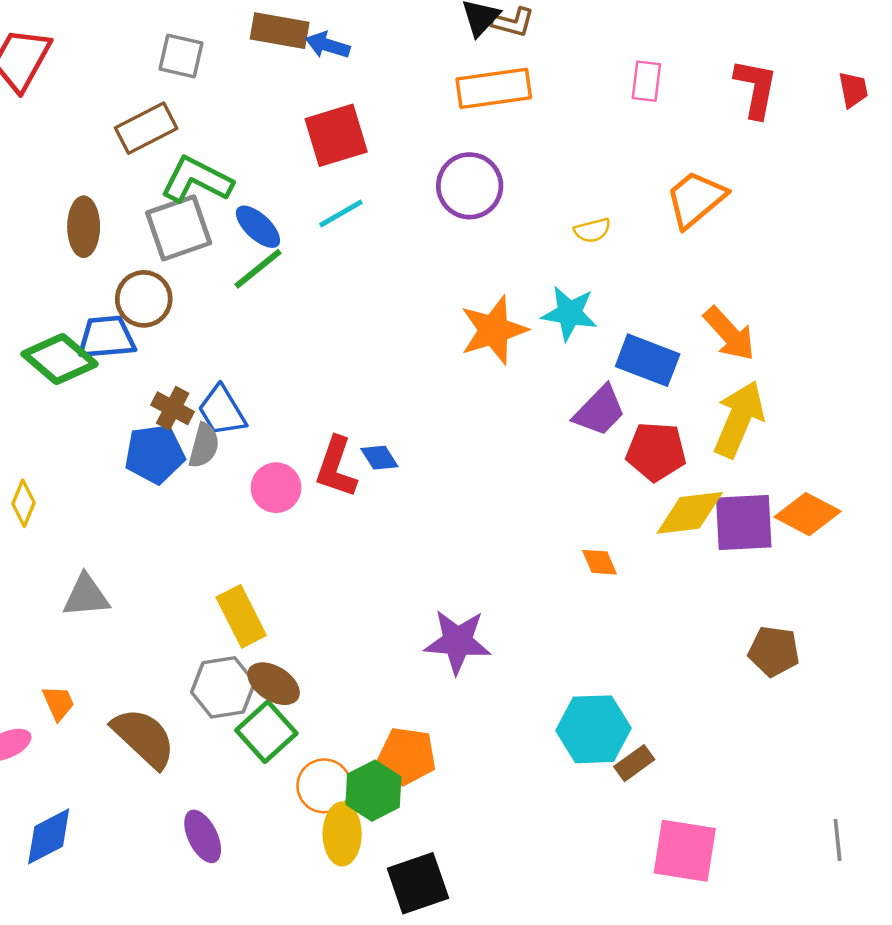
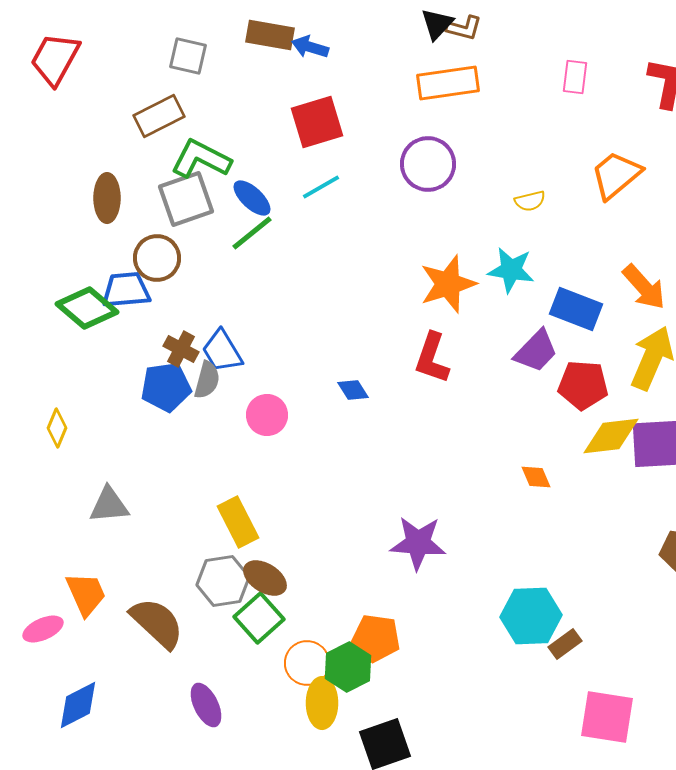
red L-shape: (336, 467) -> (432, 358), moved
orange trapezoid: (58, 703) -> (86, 594), size x1.5

